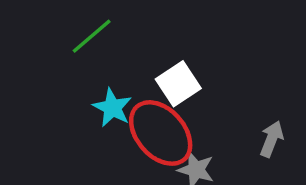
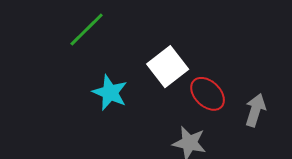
red ellipse: (161, 133) -> (208, 94), moved, size x0.6

